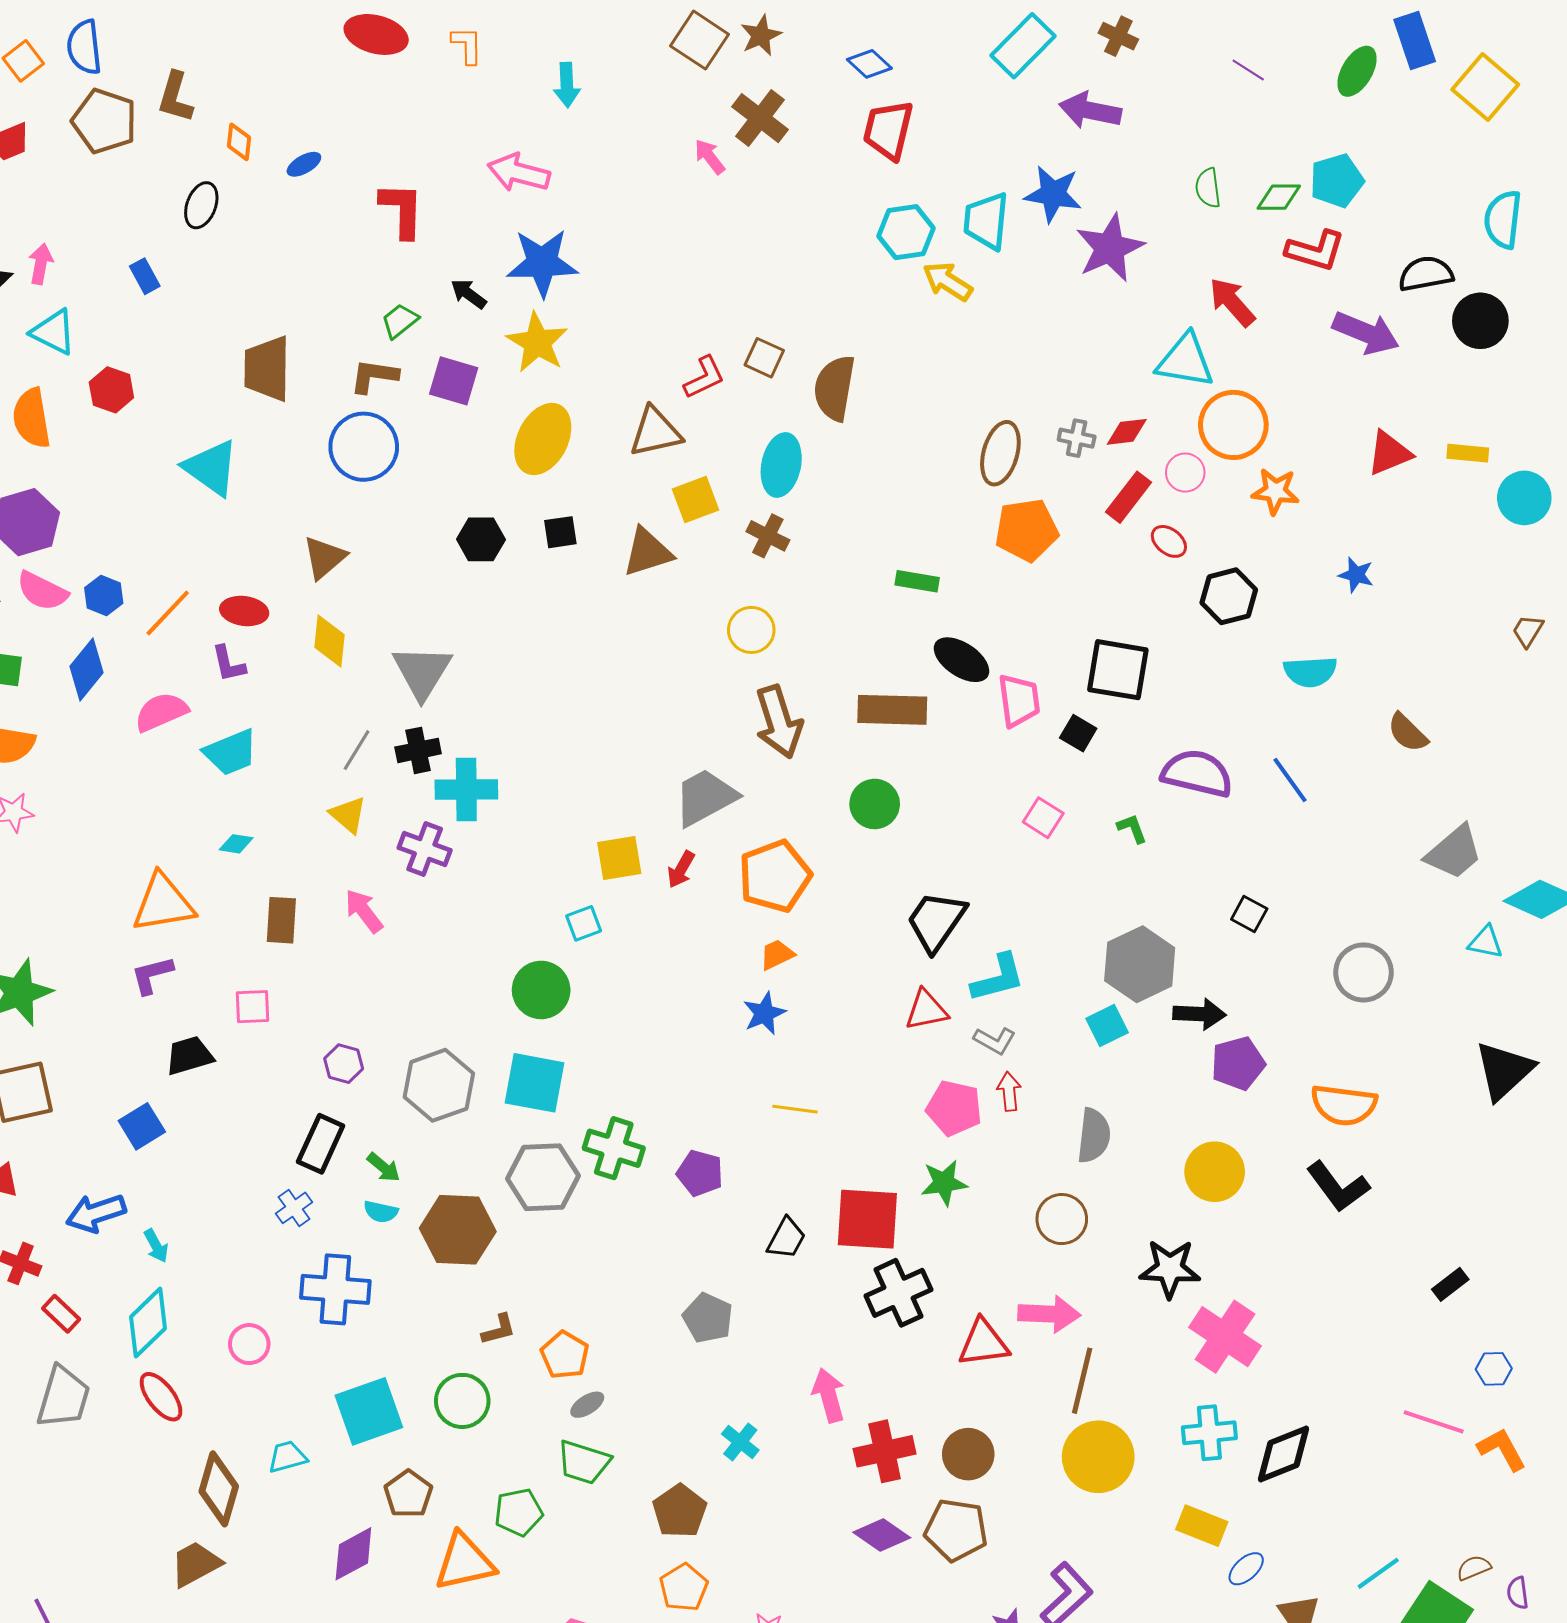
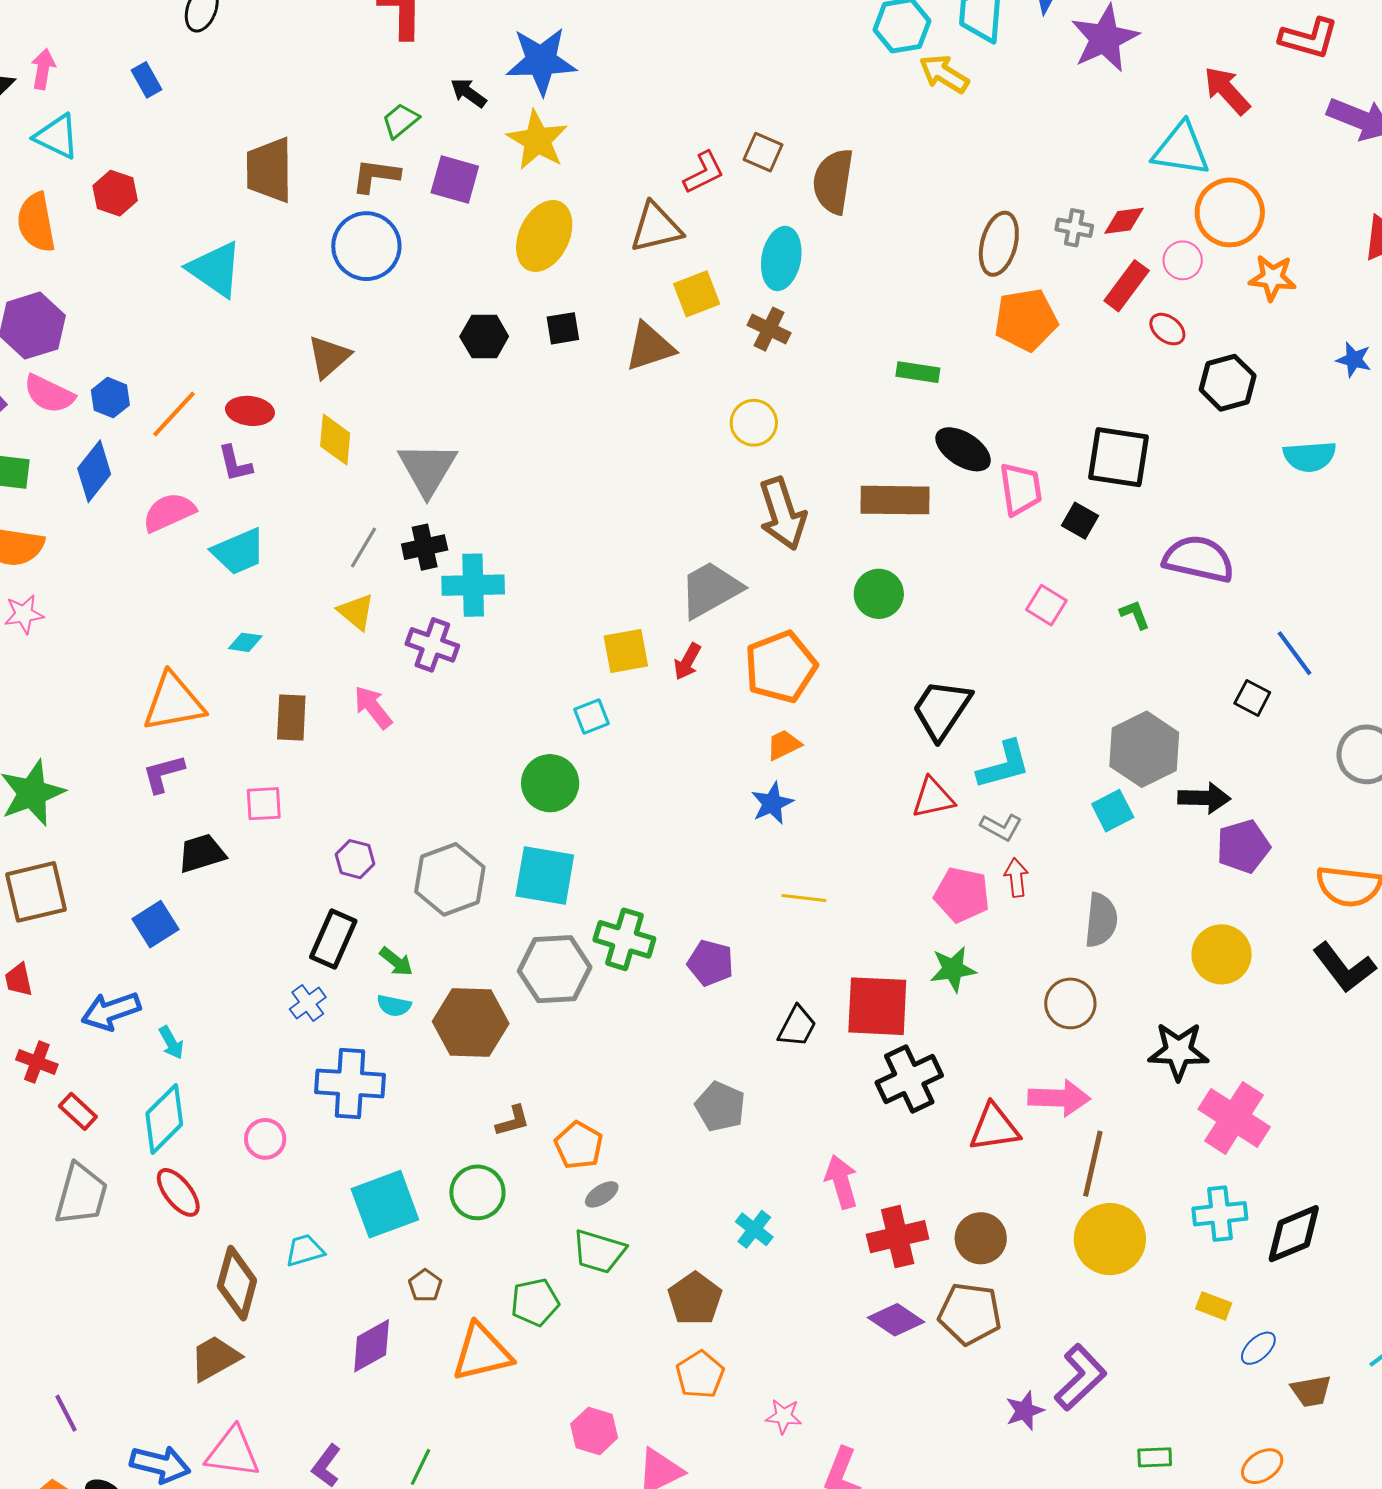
blue line: (1290, 780) -> (1295, 653), moved
brown pentagon: (408, 1494) -> (425, 1286), size x0.7
yellow rectangle: (1202, 1526) -> (1214, 1306), size x0.7

